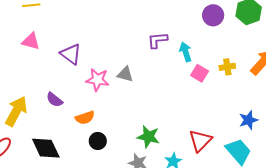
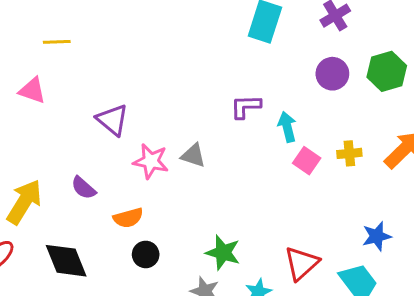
pink triangle: (31, 41) -> (32, 90), moved

